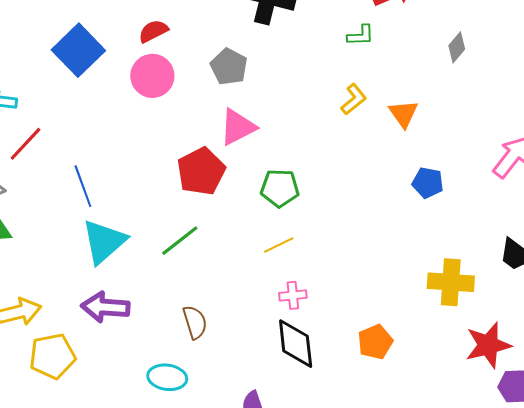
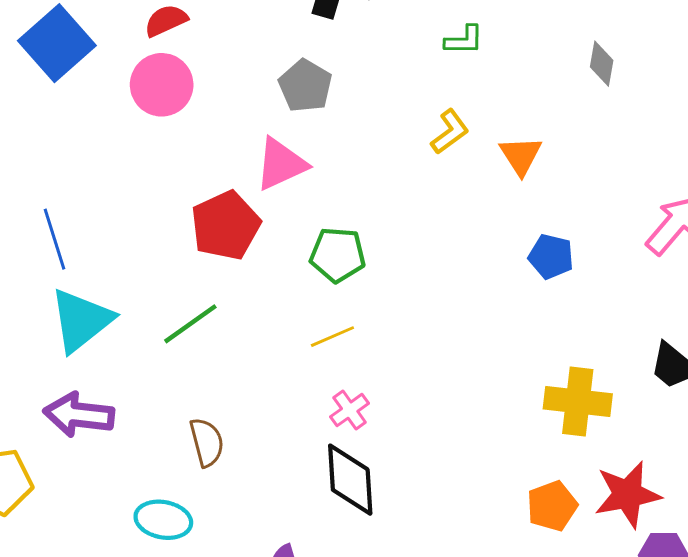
gray diamond: (457, 47) -> (602, 64), turned -32
gray pentagon: (229, 67) -> (305, 86), moved
pink cross: (293, 295) -> (350, 410), turned -32
orange pentagon: (375, 342) -> (552, 506), moved

